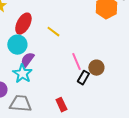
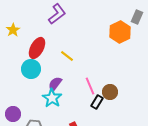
purple semicircle: (27, 60) -> (55, 84), moved
cyan star: (22, 74) -> (52, 98), moved

